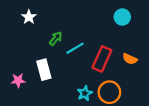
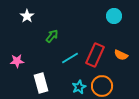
cyan line: (75, 48) -> (70, 58), moved
white rectangle: (44, 70) -> (41, 83), moved
pink star: (18, 80) -> (17, 61), moved

